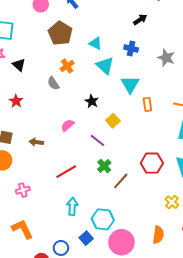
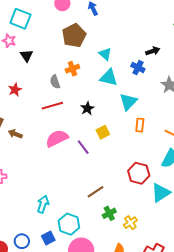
black arrow: (140, 20) -> (153, 51), moved
cyan triangle: (105, 66) -> (109, 78), turned -42
pink semicircle: (68, 125) -> (57, 138), moved, size x1.6
brown arrow: (36, 142) -> (15, 134), moved
red hexagon: (152, 163) -> (139, 173), moved
green cross: (104, 166) -> (109, 213), moved
red line: (66, 172) -> (52, 106), moved
yellow cross: (172, 202) -> (130, 223), moved

